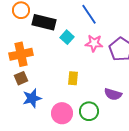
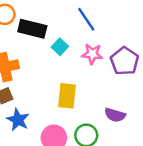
yellow rectangle: (73, 78) -> (67, 96), size x1.5
blue star: (32, 98) -> (18, 120), turned -30

